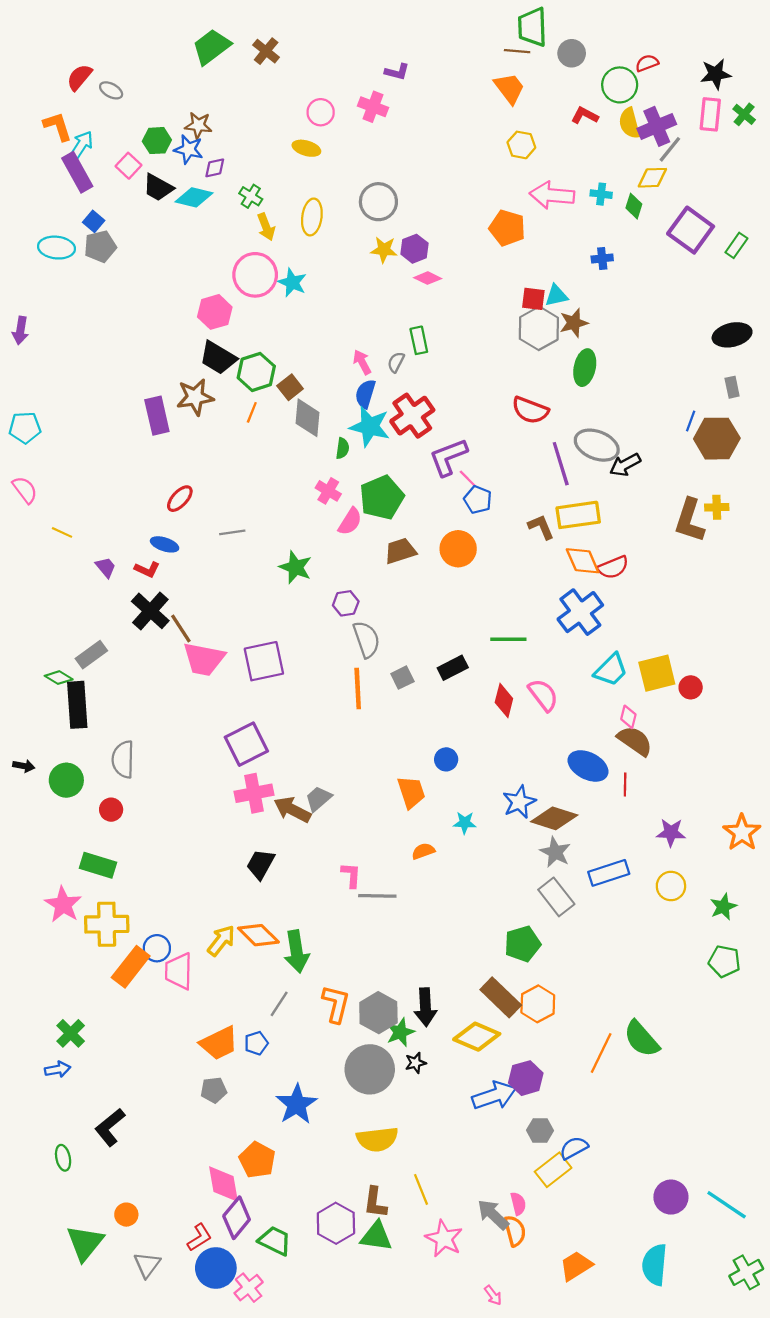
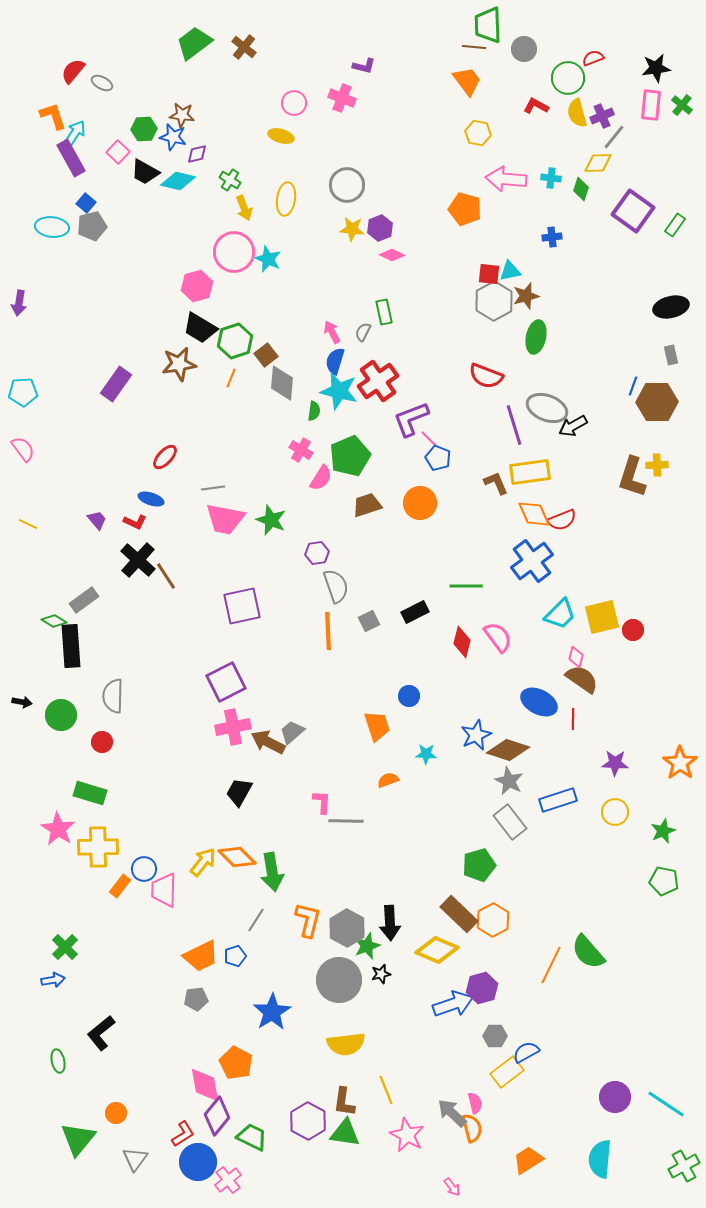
purple cross: (657, 126) -> (602, 116), size x0.7
purple rectangle: (157, 416) -> (116, 384), moved, turned 48
yellow line: (62, 532) -> (28, 524), moved
pink trapezoid: (204, 659) -> (225, 519), moved
orange rectangle: (131, 967) -> (120, 886), size x0.6

